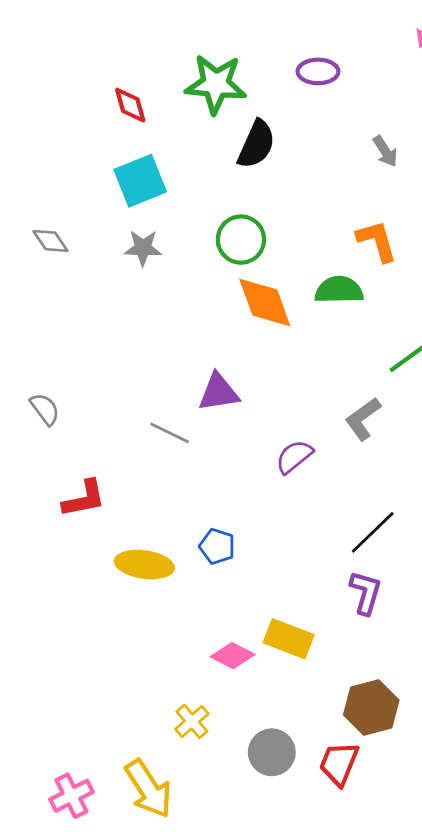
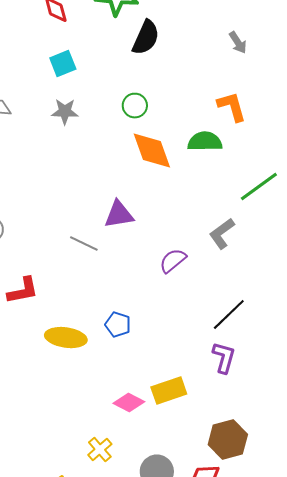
cyan square: (140, 181) -> (63, 64), size x0.7
green circle: (241, 240) -> (135, 106), size x0.7
yellow rectangle: (289, 639) -> (169, 391), turned -40

